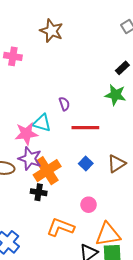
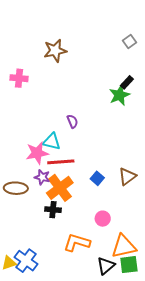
brown star: (51, 31) -> (55, 51), turned -30
green star: (115, 95) -> (119, 95), moved, turned -30
red line: (85, 128) -> (61, 162), moved
purple star: (30, 159) -> (42, 177), size x0.7

